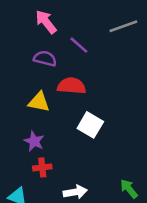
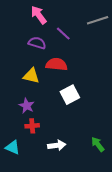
white square: (90, 125) -> (70, 95), turned 30

